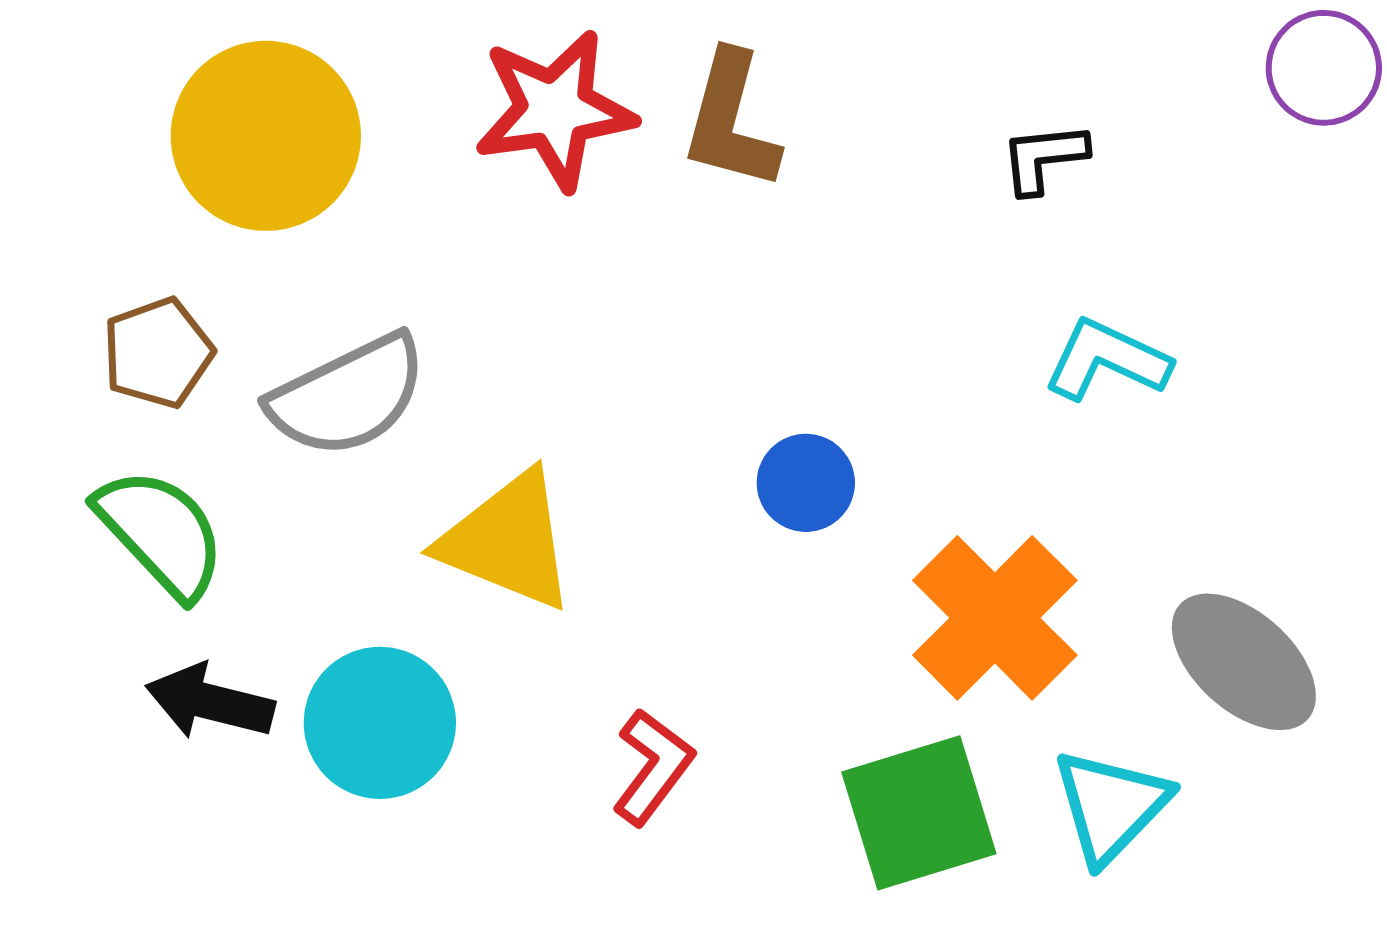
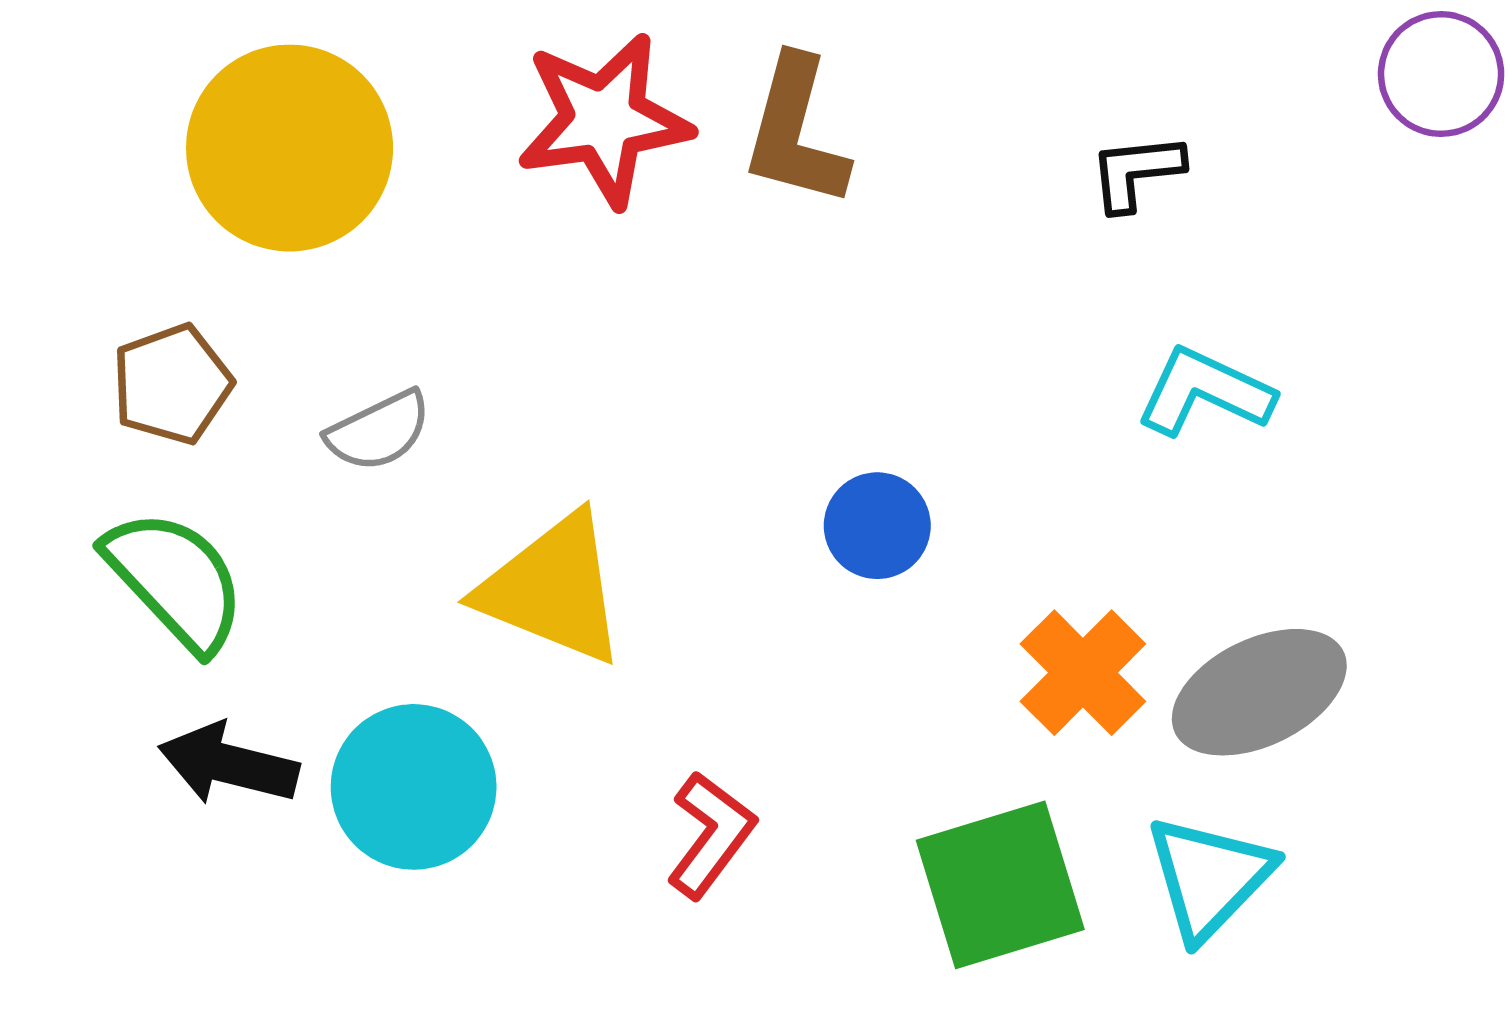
gray semicircle: (348, 396) -> (379, 431), size x0.6
orange cross: (995, 618) -> (1083, 673), size x0.7
gray ellipse: (1244, 662) -> (1259, 692), moved, turned -68

